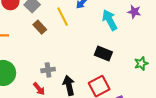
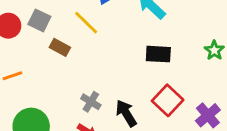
gray cross: (48, 70) -> (91, 102), turned -32

